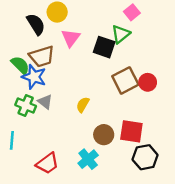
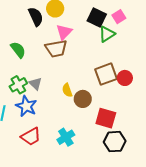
black square: (104, 47) -> (97, 18), moved
brown trapezoid: (42, 56) -> (56, 49), moved
blue star: (34, 77) -> (26, 106), moved
green cross: (26, 105) -> (18, 85), turned 30
yellow semicircle: (83, 105) -> (67, 90), turned -56
brown circle: (104, 135) -> (83, 99), moved

